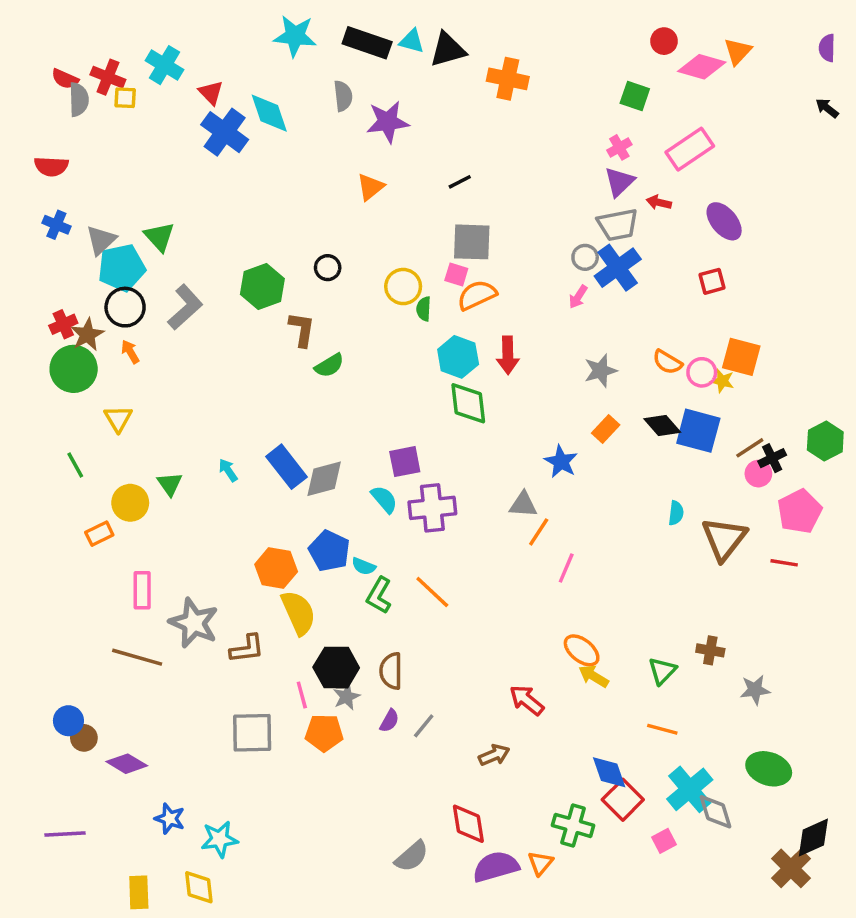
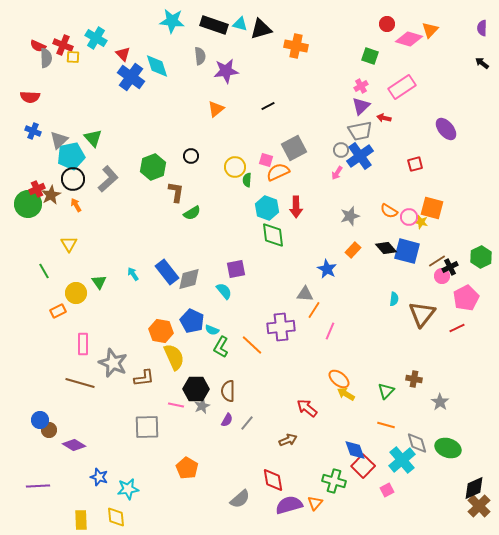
purple ellipse: (724, 221) -> (446, 129), moved
gray square: (472, 242) -> (294, 148), moved, turned -30
green circle: (74, 369) -> (28, 204), moved
purple cross: (432, 508) -> (281, 327), moved
red line: (784, 563) -> (457, 328), turned -35
gray star: (755, 690) -> (440, 402), turned -30
pink line: (302, 695) -> (176, 405), turned -63
orange pentagon: (324, 733) -> (187, 468), moved, turned 30
gray diamond: (715, 812) -> (417, 443), moved
brown cross: (791, 868) -> (479, 506), moved

